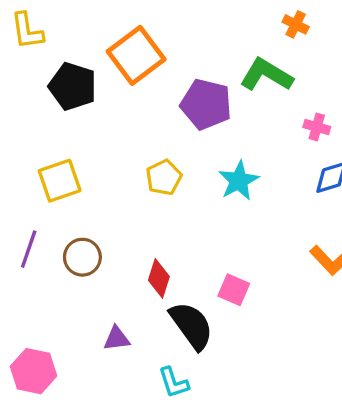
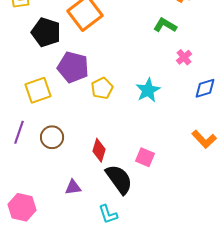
green L-shape: (266, 75) -> (165, 25), size x0.7
purple pentagon: (206, 104) -> (73, 67), moved
pink cross: (317, 127) -> (184, 57), moved, turned 35

